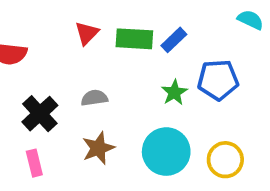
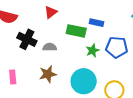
green rectangle: (134, 39) -> (76, 31), moved
blue rectangle: (174, 40) -> (96, 23), turned 48
black cross: (40, 114) -> (27, 39), moved, turned -30

